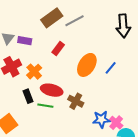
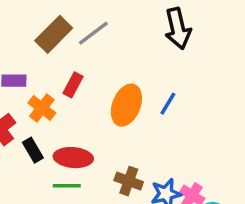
orange cross: (34, 72) -> (42, 108), moved
black rectangle: (28, 96) -> (33, 150), moved
brown cross: (76, 101) -> (129, 181), moved

